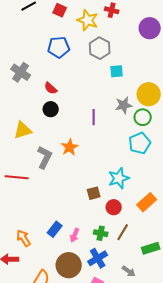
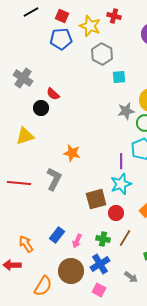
blue pentagon: (59, 47) -> (61, 39), moved
black circle: (51, 109) -> (41, 108), moved
purple line: (94, 117) -> (121, 161), moved
orange star: (70, 147) -> (72, 153), turned -30
gray L-shape: (45, 157) -> (54, 179), moved
brown square: (94, 193) -> (96, 199), size x1.5

